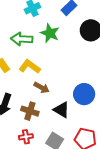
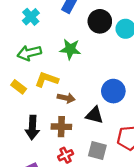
green star: (50, 33) -> (70, 49), moved

